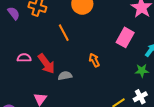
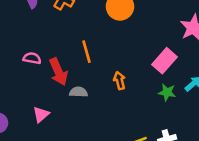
orange line: (64, 33) -> (86, 52), moved
green star: (142, 71) -> (167, 92), moved

